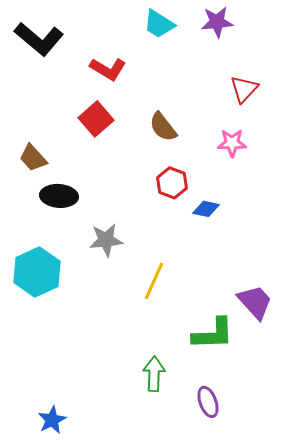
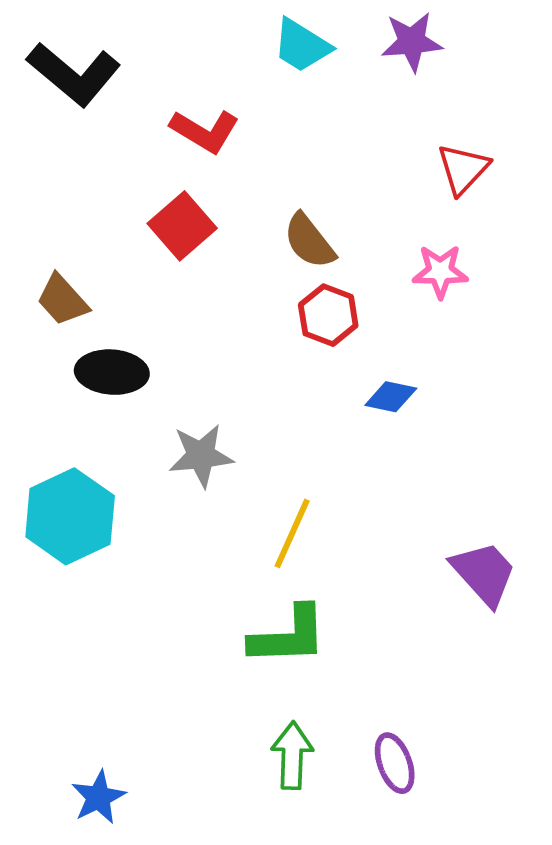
red hexagon: (172, 183) -> (328, 315), moved
green L-shape: (213, 334) -> (288, 636), moved
green arrow: (154, 374) -> (292, 756), moved

